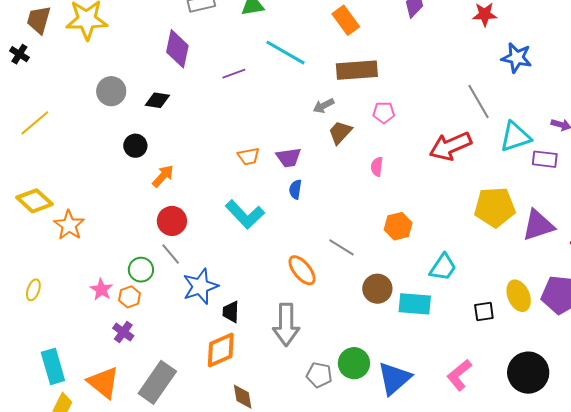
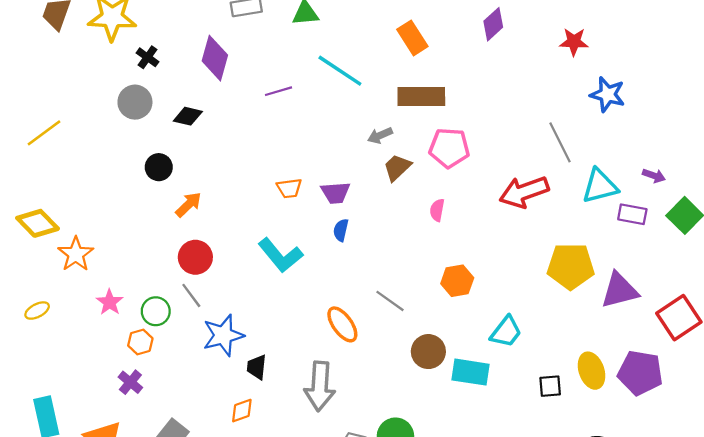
black cross: (19, 54) -> (147, 57), moved
pink pentagon: (384, 113) -> (449, 148), size x1.6
pink star: (101, 289) -> (110, 302), moved
yellow ellipse: (33, 290) -> (37, 311), moved, turned 40
orange diamond: (221, 350) -> (242, 411), size x0.6

